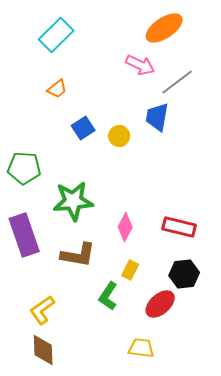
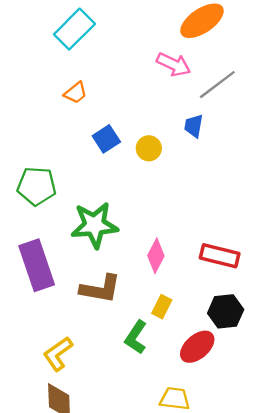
blue trapezoid: (157, 117) -> (194, 126), size x0.7

